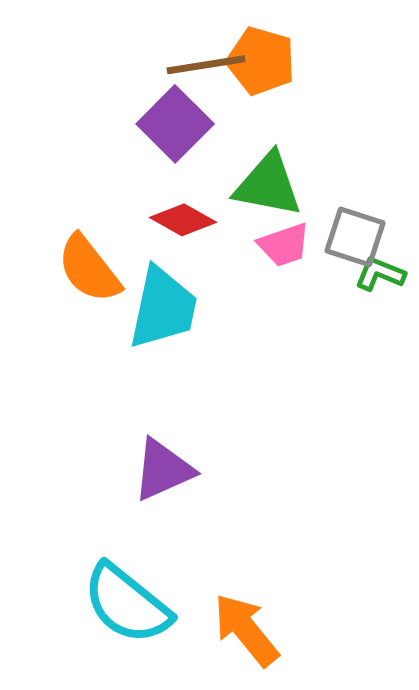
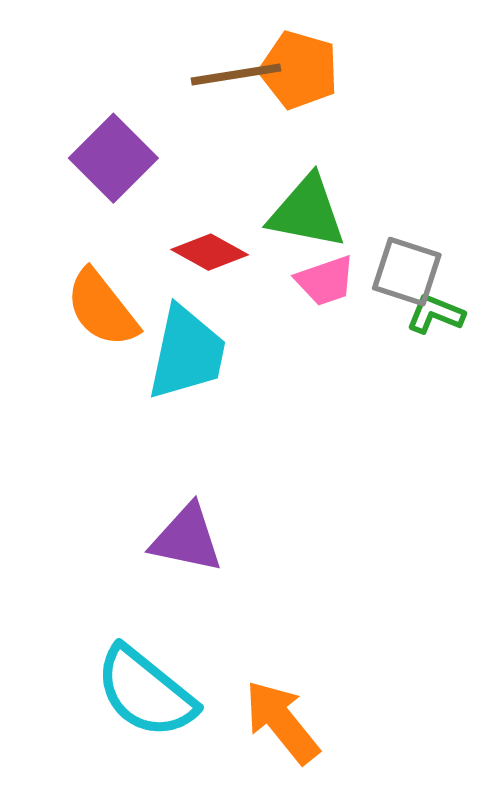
purple square: (175, 124) -> (113, 158), moved
purple triangle: (163, 470) -> (187, 539), turned 36

